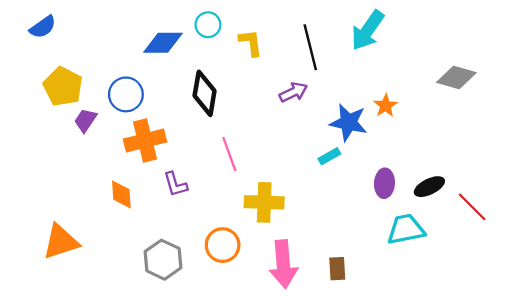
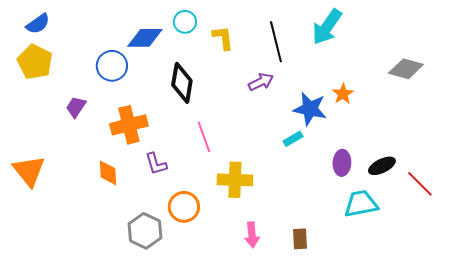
yellow pentagon: (63, 87) -> (35, 62), moved
blue circle: (126, 94) -> (112, 66), moved
orange triangle: (61, 242) -> (29, 171), moved, turned -51
orange circle: (223, 245) -> (184, 207), moved
pink arrow: (283, 264) -> (252, 235), size x0.6

